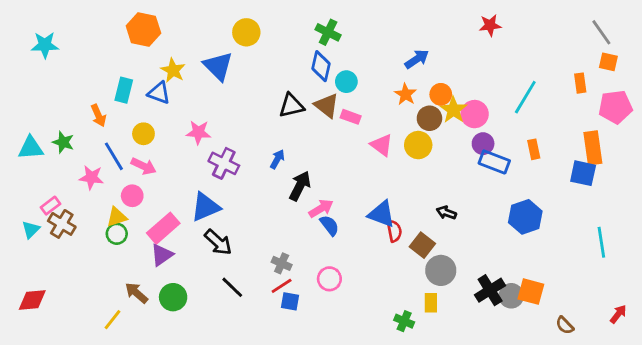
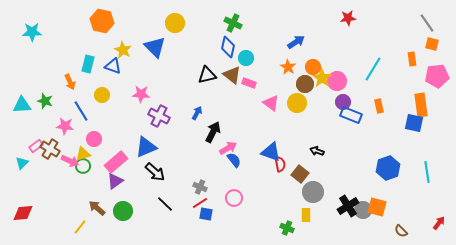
pink arrow: (143, 166) -> (70, 161), moved
blue hexagon: (525, 217) -> (388, 168), moved
brown cross: (62, 224) -> (50, 149), moved

